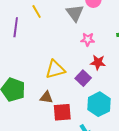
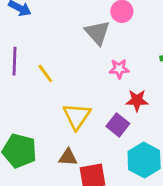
yellow line: (37, 12) -> (45, 73), moved
yellow triangle: (55, 69) -> (77, 116), turned -35

